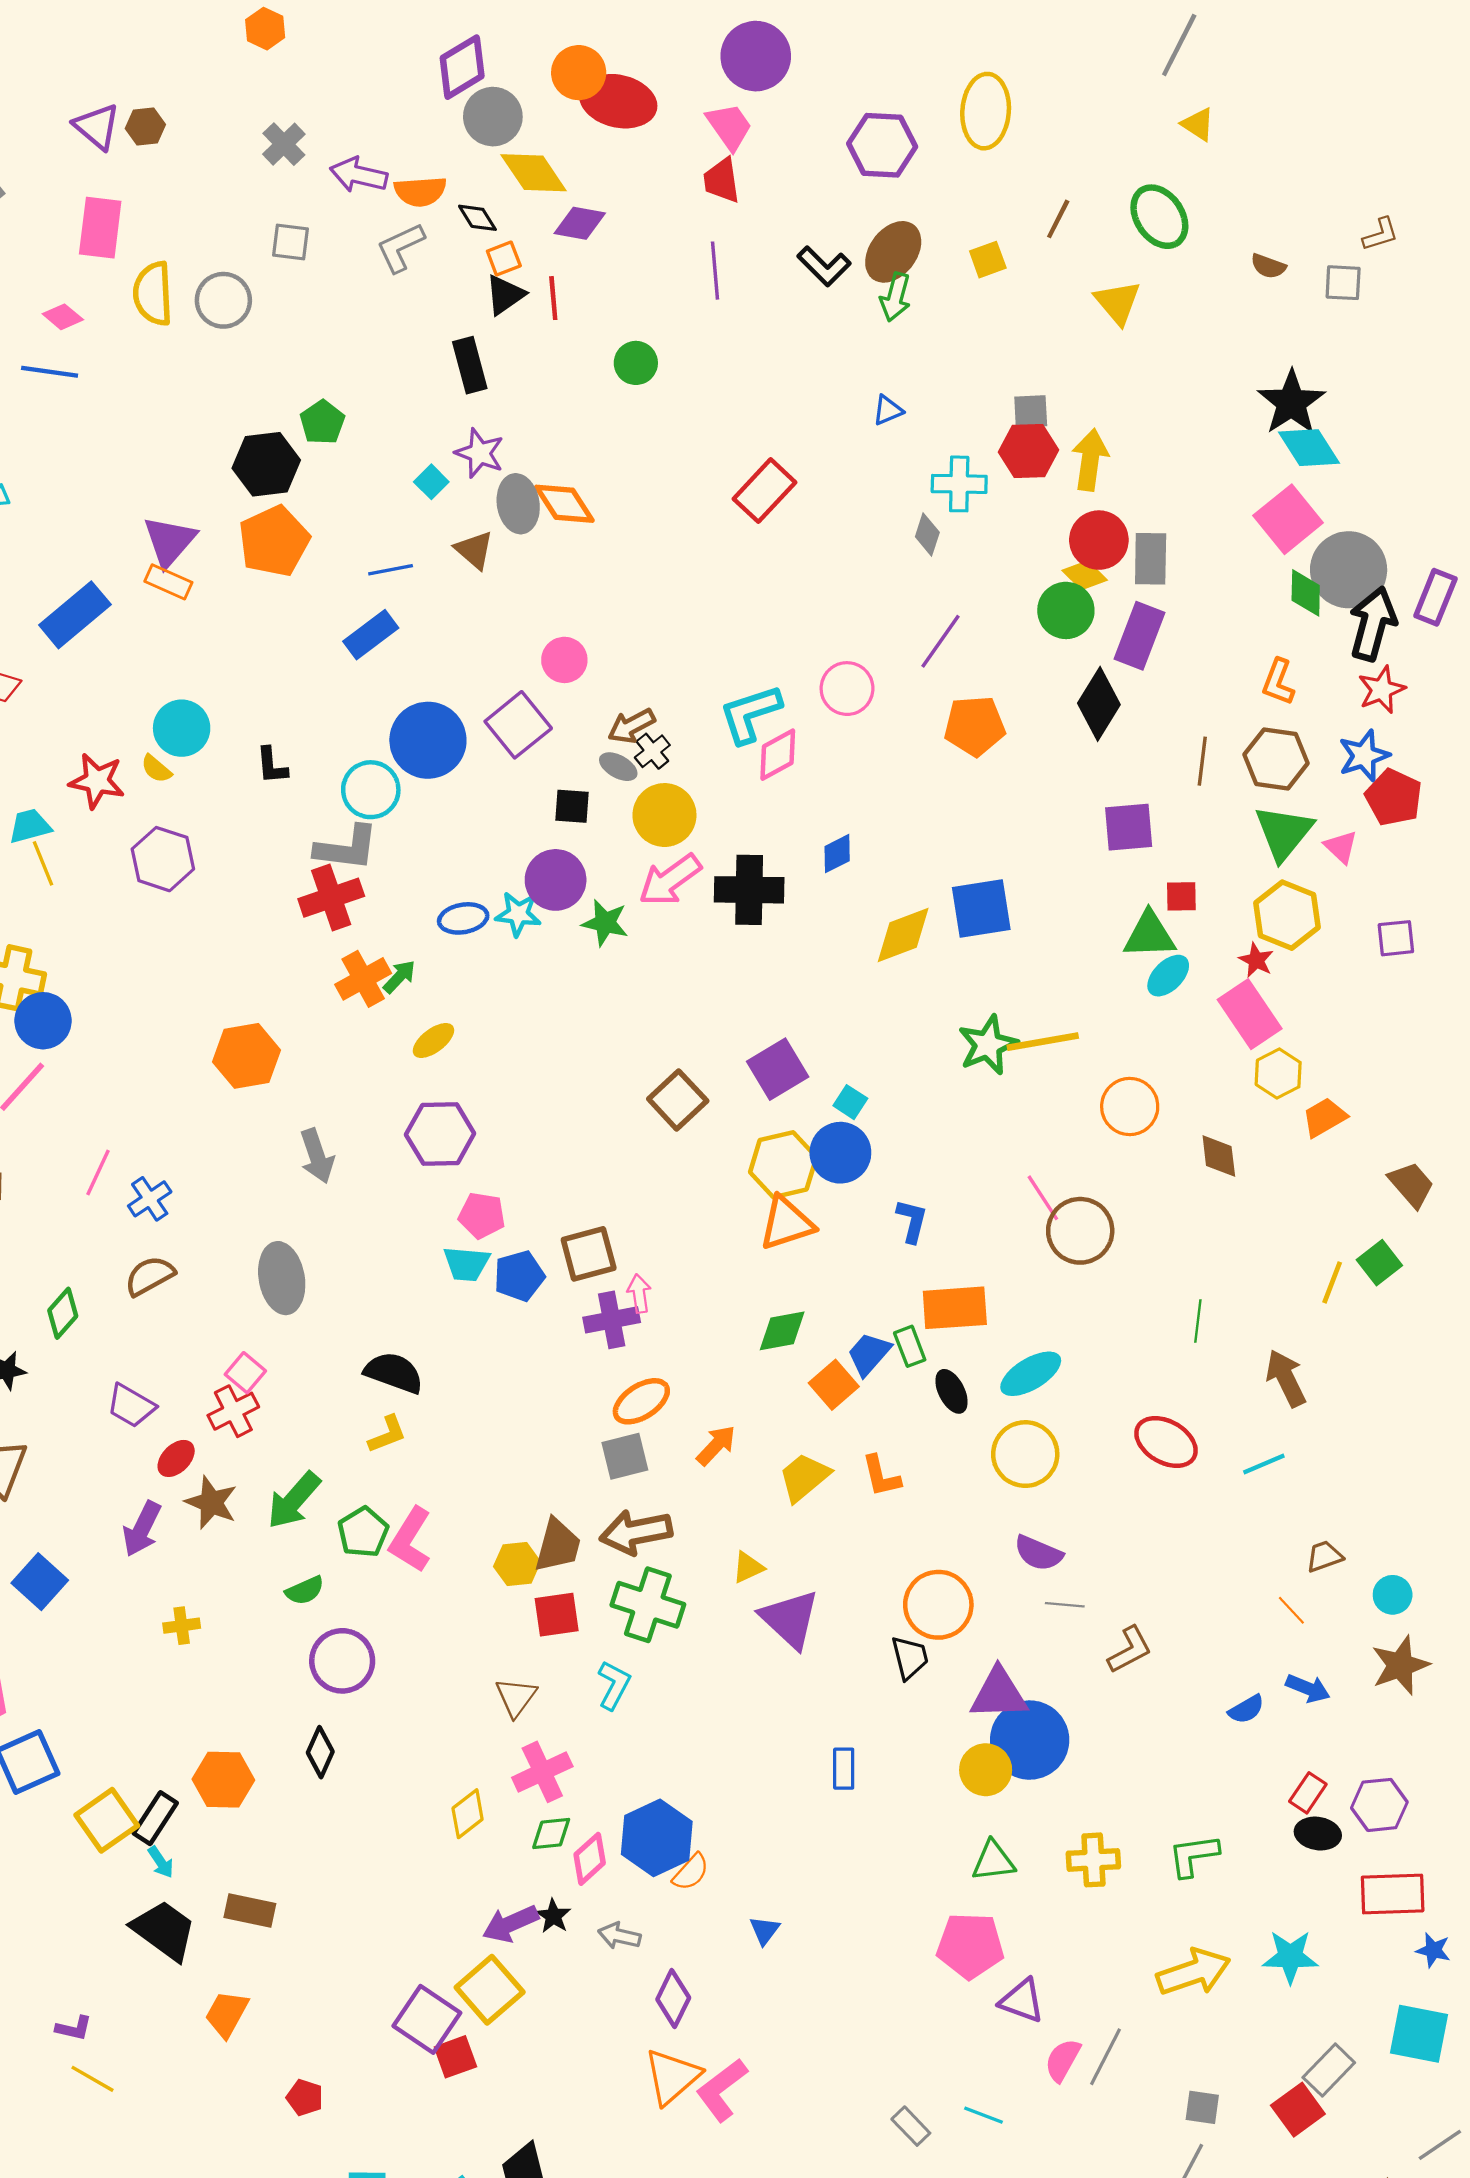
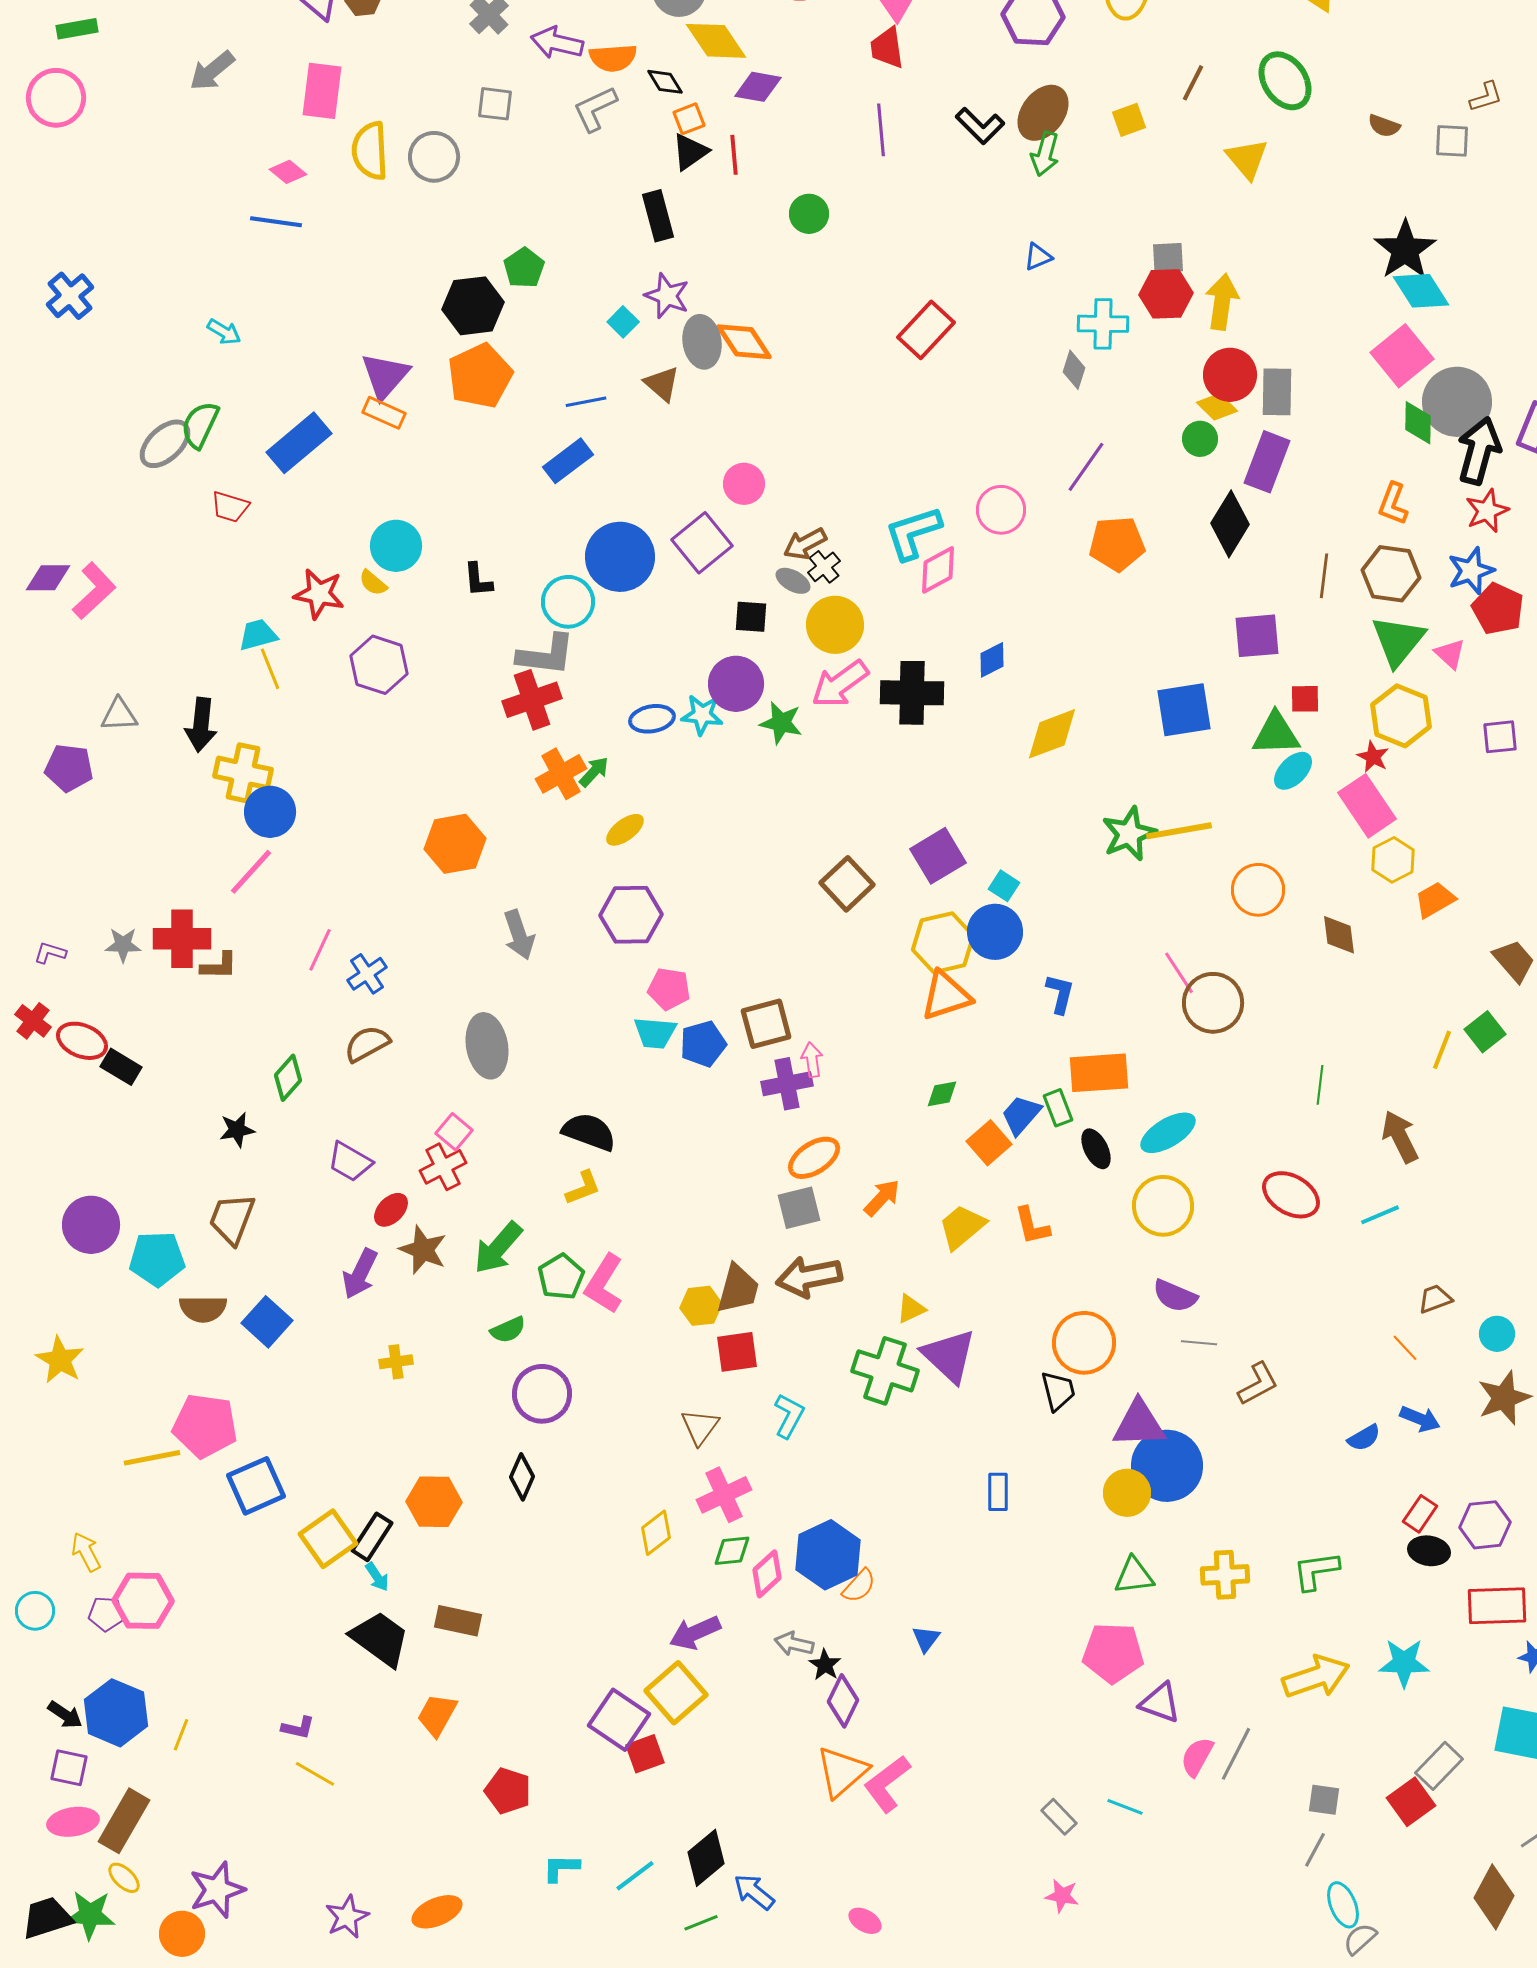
green circle: (1066, 610) -> (1200, 439), size x0.7
blue square: (981, 909) -> (1184, 710), moved
green diamond: (782, 1331) -> (942, 1094), size x0.7
green cross: (648, 1605) -> (885, 1371), moved
black star: (553, 1916) -> (825, 1665), moved
red pentagon: (305, 2098) -> (508, 1791), size x1.4

